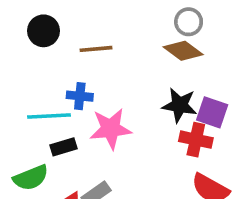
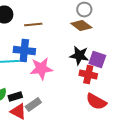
blue cross: (80, 96) -> (24, 51), size x1.5
black rectangle: (63, 147) -> (15, 97), moved

